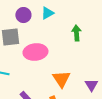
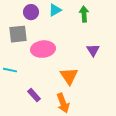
green arrow: (76, 33) -> (84, 14), moved
purple triangle: (91, 85) -> (93, 50), moved

